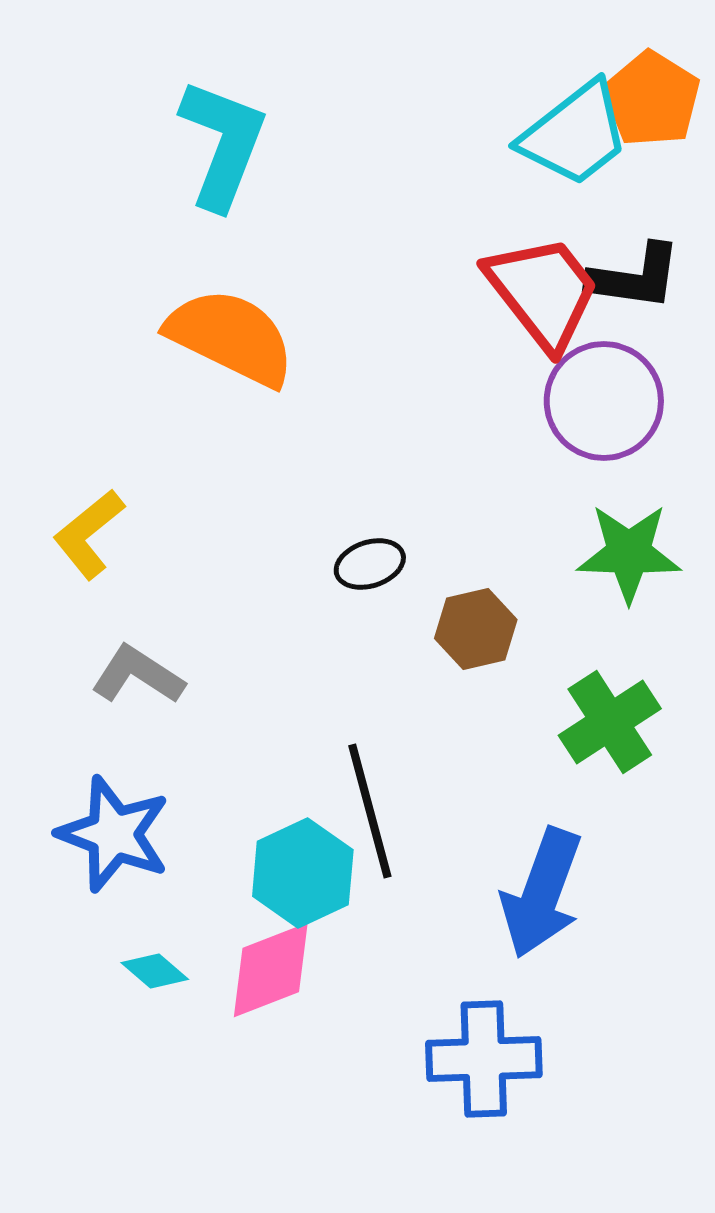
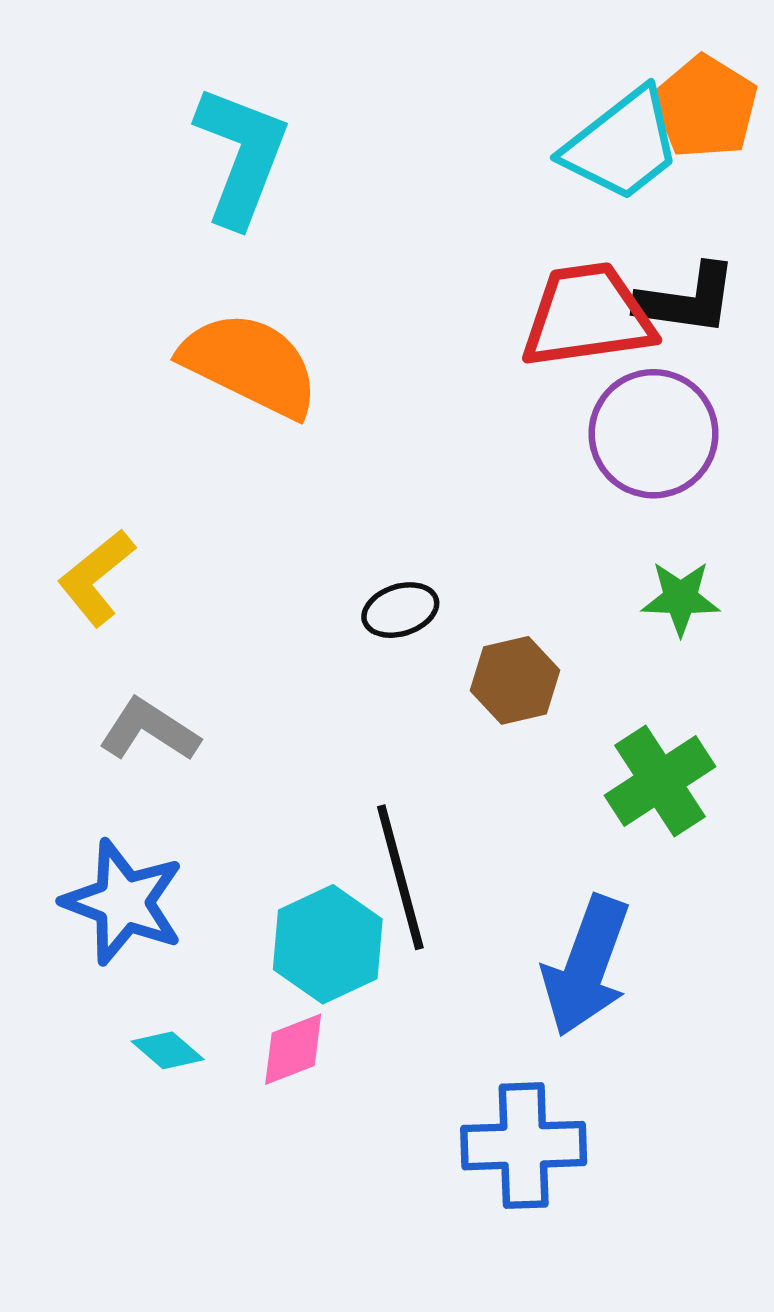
red trapezoid: (543, 292) -> (587, 316), turned -60
green star: (629, 553) -> (681, 598), size x0.7
pink diamond: (271, 970) -> (293, 1049), size x0.7

